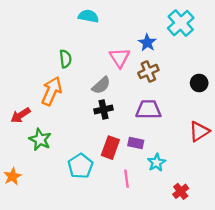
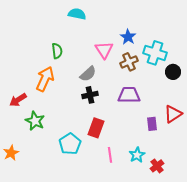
cyan cross: (181, 23) -> (155, 53), moved, turned -30
purple rectangle: (136, 143) -> (152, 124), moved, turned 72
cyan star: (156, 163) -> (137, 155), moved

